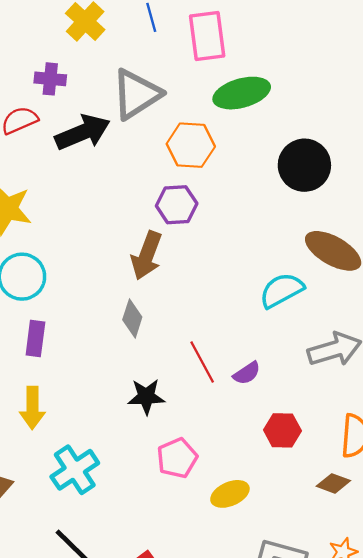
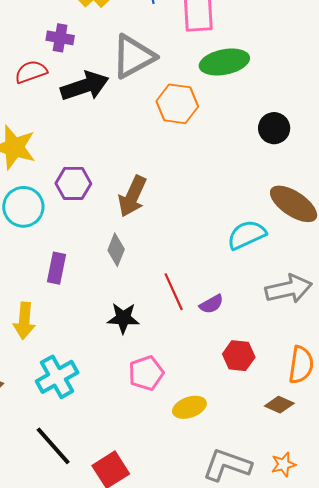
black circle: (304, 165) -> (274, 128), size x0.7
purple hexagon: (177, 205) -> (73, 183), moved
purple rectangle: (35, 339) -> (57, 268), moved

